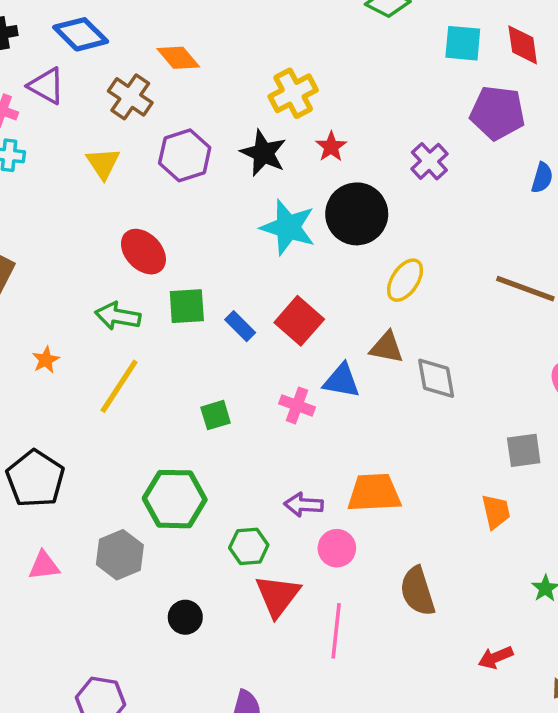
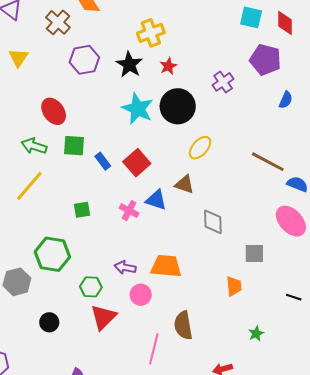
yellow triangle: (103, 163) -> (18, 58), moved
gray diamond: (436, 378) -> (213, 222), moved
pink line: (336, 631) -> (154, 349), moved

